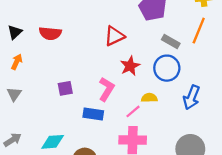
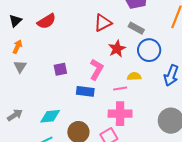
red semicircle: (50, 33) -> (46, 21), turned -36
gray rectangle: (171, 42) -> (136, 28), moved
gray triangle: (14, 94) -> (20, 67), moved
pink line: (133, 111) -> (120, 89), turned 32

